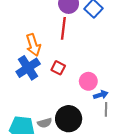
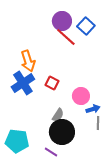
red line: (63, 28) -> (66, 37), moved, turned -55
gray semicircle: (45, 123) -> (58, 115), moved, turned -40

